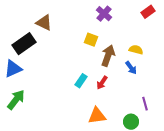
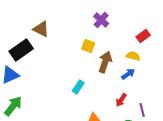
red rectangle: (148, 12) -> (143, 36), moved
blue arrow: (131, 68) -> (128, 74), turned -88
red arrow: (102, 83) -> (121, 100), moved

